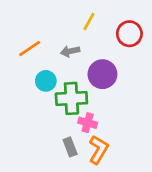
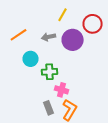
purple circle: (102, 74) -> (73, 40), moved
green cross: (71, 98) -> (50, 72), size x0.7

